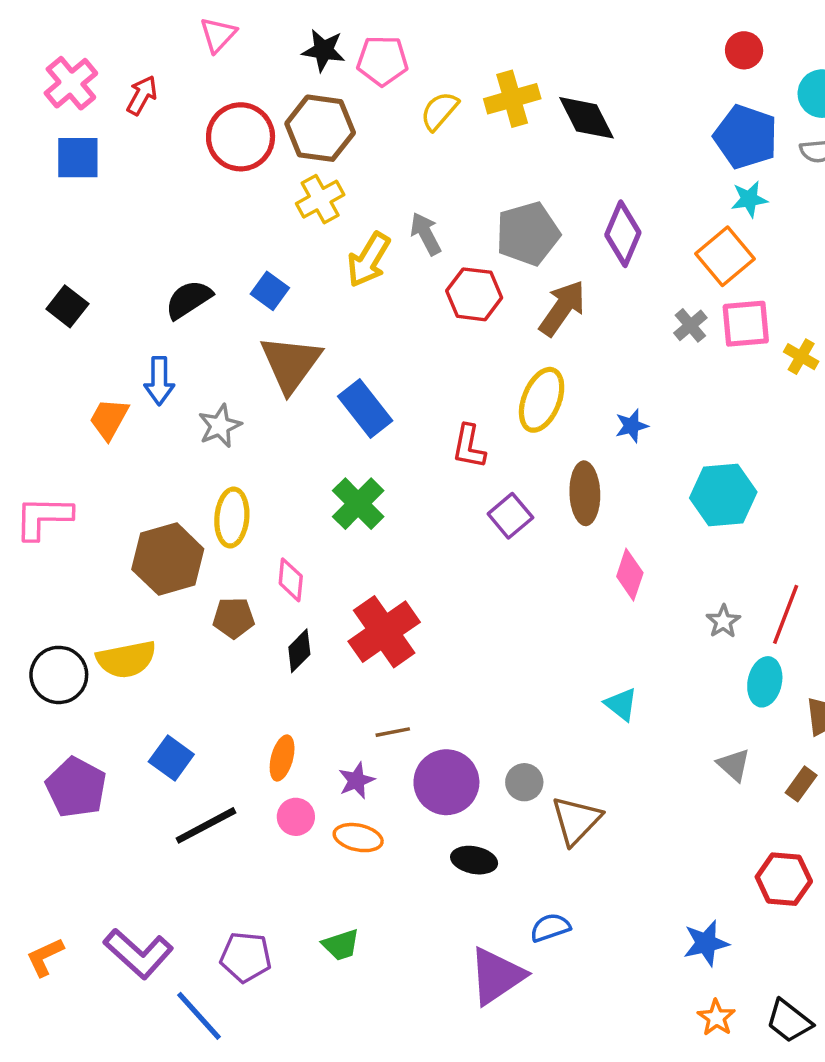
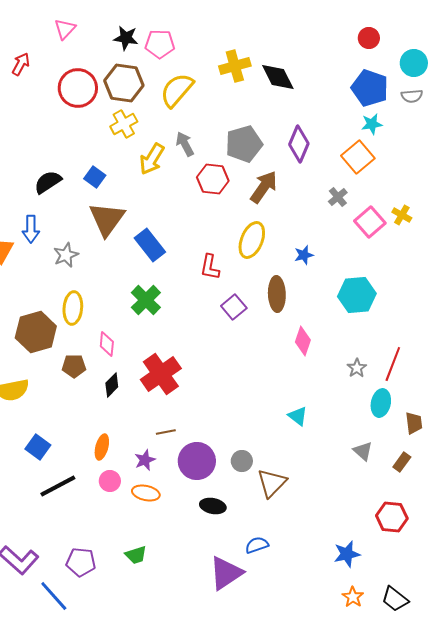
yellow semicircle: (439, 111) -> (177, 90), moved, size x1.5
pink square: (746, 324) -> (370, 222), moved, turned -36

